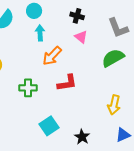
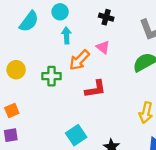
pink triangle: (81, 37) -> (103, 47), moved
green cross: (28, 88) -> (51, 76), moved

